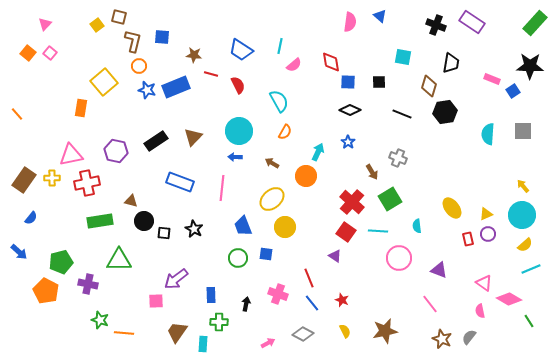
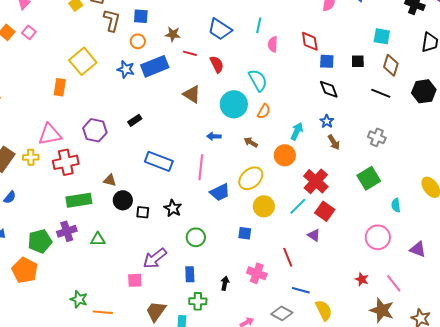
pink semicircle: (294, 65) -> (273, 44), turned 133
orange circle: (139, 66) -> (138, 41), moved
brown diamond: (429, 86) -> (391, 65), moved
black diamond: (350, 110) -> (329, 89), turned 45
cyan circle: (239, 131) -> (234, 104), moved
brown triangle: (193, 137) -> (192, 94), moved, turned -42
black rectangle: (156, 141) -> (135, 120), size x0.6
brown arrow: (372, 172) -> (334, 142), moved
red cross: (352, 202) -> (316, 181), moved
blue trapezoid: (243, 226) -> (220, 192), moved, turned -95
cyan line: (378, 231) -> (298, 206), moved, turned -48
green circle: (238, 258) -> (196, 237), moved
green triangle: (119, 260) -> (98, 239), size x0.6
purple cross: (88, 284) -> (67, 231), moved, turned -30
red star: (342, 300) -> (362, 279), moved
blue line: (312, 303) -> (301, 290), moved, turned -36
pink line: (430, 304) -> (394, 283), moved
yellow semicircle: (345, 331) -> (324, 310), size x1.5
brown star: (385, 331) -> (382, 310), moved, turned 30

